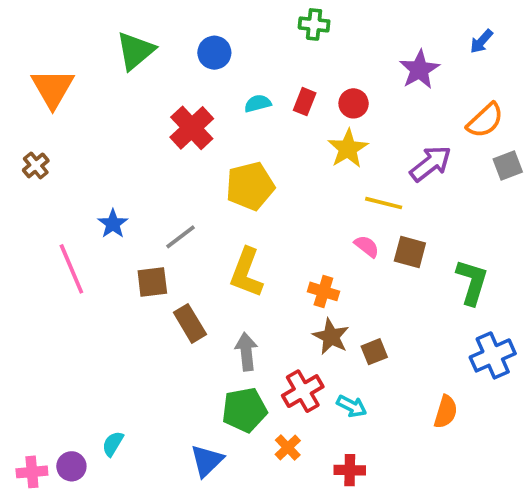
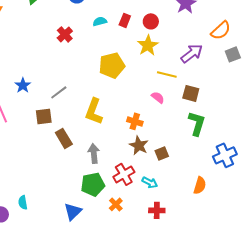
red cross: (192, 128) -> (65, 34), size x0.7
yellow pentagon: (250, 186) -> (112, 65), moved
brown square: (410, 252) -> (191, 93), moved
green L-shape: (472, 282) -> (197, 123), moved
cyan semicircle: (113, 444) -> (23, 202), turned -40
red cross: (350, 470) -> (157, 210), moved

